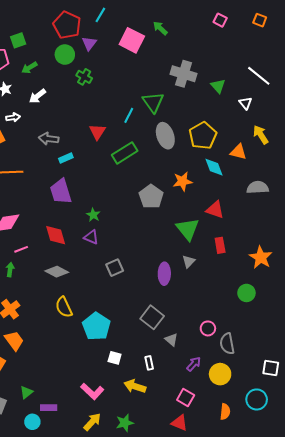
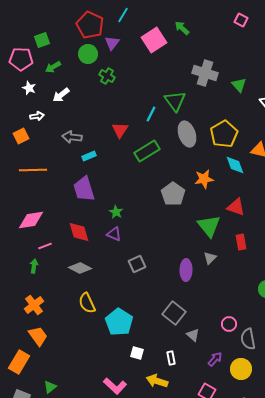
pink square: (132, 40) -> (154, 40), turned 30

